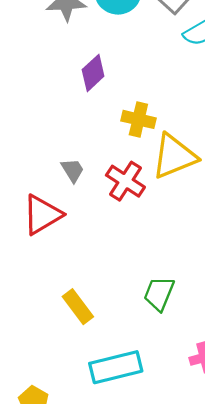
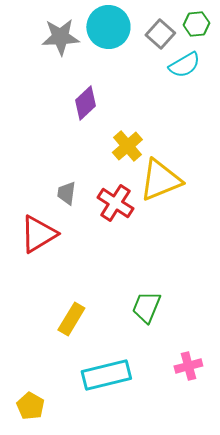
yellow cross: (138, 119) -> (127, 146), turned 36
gray trapezoid: (72, 170) -> (66, 193), turned -140
yellow rectangle: (78, 307) -> (71, 319), turned 68

